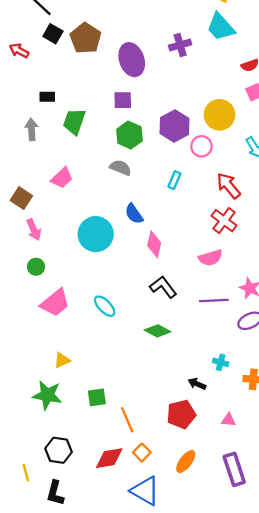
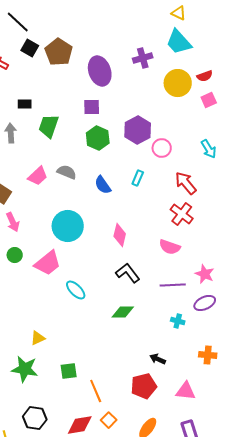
yellow circle: (220, 115) -> (178, 83), moved
gray semicircle: (120, 168) -> (67, 172), moved
blue semicircle: (134, 214) -> (103, 185), moved
pink semicircle: (211, 258) -> (170, 247), turned 35
pink trapezoid: (55, 303) -> (48, 263), moved
green diamond: (158, 331) -> (123, 312), turned -30
cyan cross: (221, 362) -> (178, 321), moved
pink triangle: (229, 420) -> (186, 391), size x1.5

